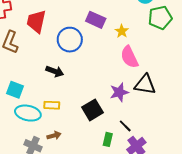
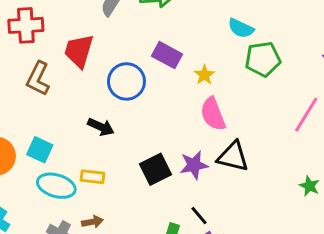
black square: (92, 110) -> (155, 169), moved

